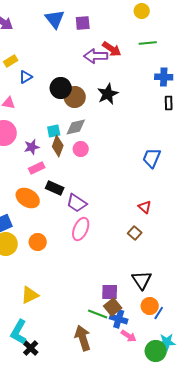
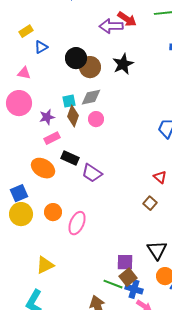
pink ellipse: (81, 229) -> (77, 223), moved

